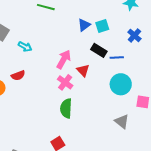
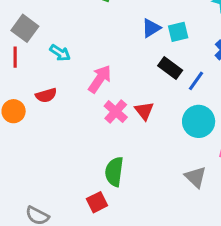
blue line: (117, 58) -> (196, 81), turned -56
pink arrow: (64, 59) -> (100, 79), moved
red triangle: (83, 70) -> (144, 111), moved
green semicircle: (66, 108) -> (114, 172), moved

